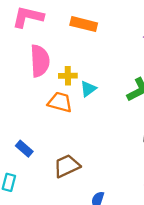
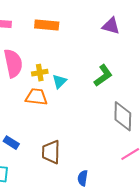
brown trapezoid: (67, 166) -> (51, 152), turned -55

